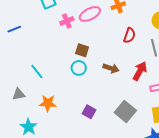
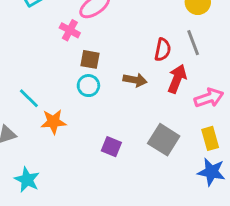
pink cross: (67, 21) -> (70, 30), moved, turned -32
red semicircle: (129, 35) -> (163, 50), moved
orange star: (48, 103) -> (53, 122), moved

